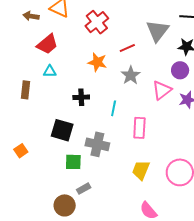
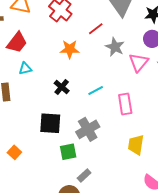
gray star: (131, 75) -> (115, 47), moved
black cross: (81, 97) -> (62, 87), turned -35
cyan line: (114, 108) -> (96, 91), turned 63
gray cross: (97, 144) -> (88, 129), turned -30

